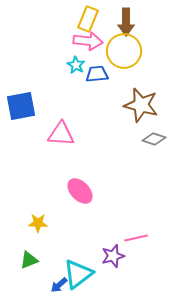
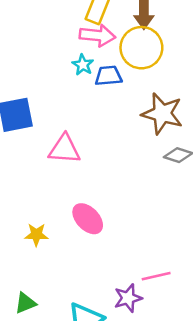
yellow star: (38, 223) -> (36, 235), moved

